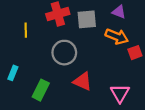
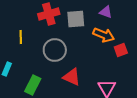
yellow line: (26, 30) -> (21, 37), moved

